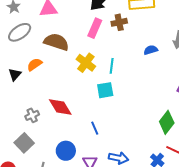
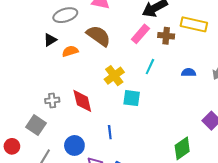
yellow cross: (86, 63) -> (114, 76), moved
cyan line: (112, 66) -> (150, 67), moved
black triangle: (15, 75) -> (50, 40), moved
gray square: (24, 143) -> (36, 125), turned -30

